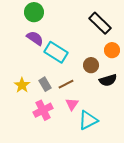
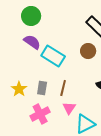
brown circle: (91, 65) -> (88, 51), moved
gray rectangle: (45, 84) -> (42, 88), turned 40
brown line: (66, 84) -> (63, 88), turned -49

